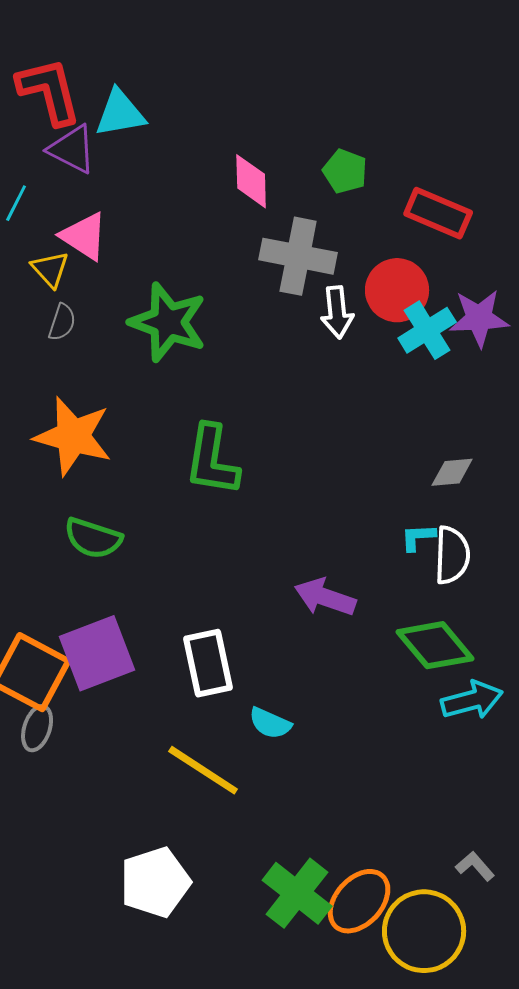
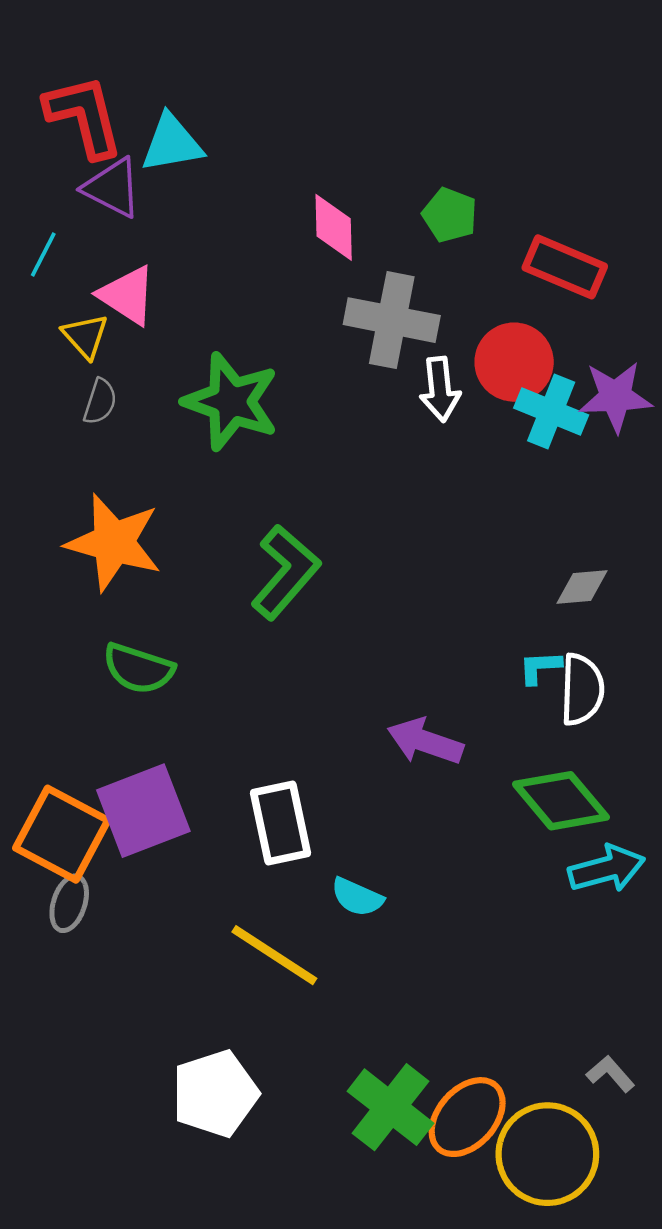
cyan cross: (427, 330) -> (551, 411), turned -36
green L-shape: (212, 460) -> (285, 572), turned -148

